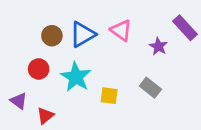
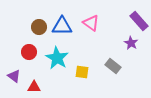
blue triangle: (83, 34) -> (62, 26), turned 30
purple star: (158, 46) -> (131, 43), moved
red triangle: (45, 116) -> (34, 87), turned 40

